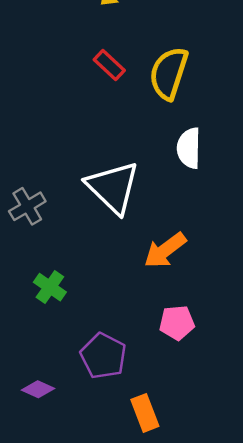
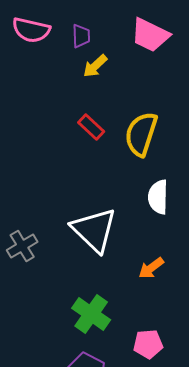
orange arrow: (165, 250) -> (151, 268), moved, size x0.7
green cross: (50, 287) -> (91, 314), moved, size x1.4

